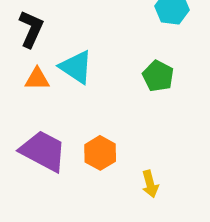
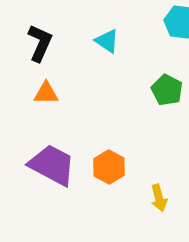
cyan triangle: (76, 67) -> (107, 41), moved, size x0.7

